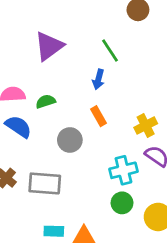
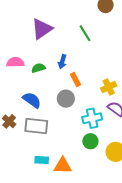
blue arrow: (98, 79) -> (62, 62), moved
blue semicircle: (18, 127) -> (32, 100), moved
gray circle: (70, 140) -> (66, 99), moved

